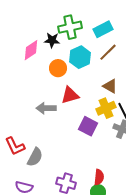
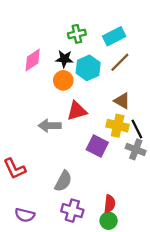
green cross: (70, 27) -> (77, 34), size x0.7
black star: (52, 40) -> (64, 59), moved
yellow cross: (106, 108) -> (118, 126), turned 36
gray semicircle: (35, 157) -> (63, 181), moved

